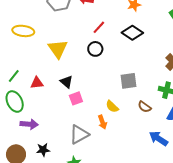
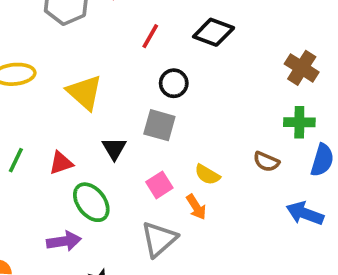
black circle: (95, 49) -> (174, 83), moved
gray square: (129, 81) -> (159, 125), moved, turned 36
black triangle: (67, 82) -> (114, 149), turned 32
pink square: (76, 98) -> (159, 185), moved
green ellipse: (15, 101) -> (91, 202), moved

